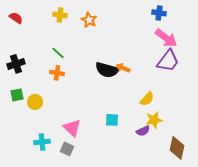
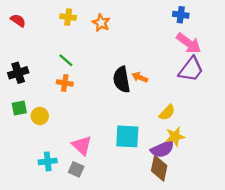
black semicircle: (107, 70) -> (122, 80), turned 65
cyan square: (112, 120) -> (127, 136), size x1.6
purple semicircle: (143, 131) -> (163, 149), size x1.5
brown diamond: (177, 148) -> (159, 168), moved

